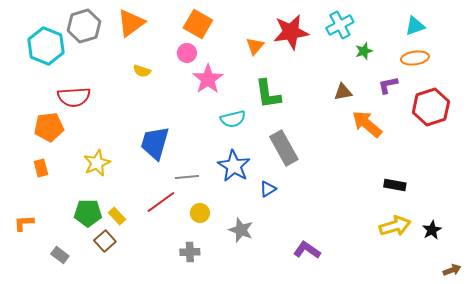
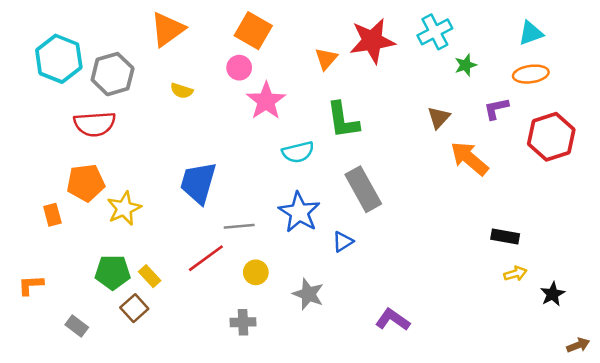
gray hexagon: (84, 26) -> (113, 74), moved
brown triangle: (343, 92) -> (439, 118), turned -36
orange pentagon: (49, 127) -> (86, 183), moved
yellow arrow: (395, 226) -> (515, 274), moved, size x0.6

